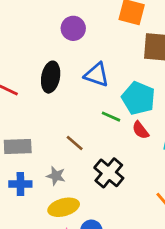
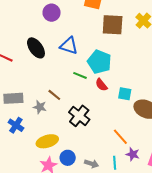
black ellipse: (51, 77) -> (36, 48), turned -45
gray star: (56, 176) -> (40, 107), moved
blue cross: (20, 184) -> (16, 125), turned 35

